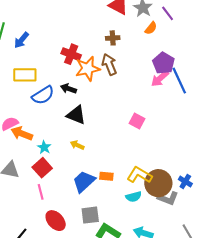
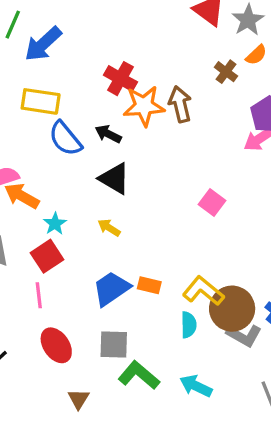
brown cross: (113, 38) -> (226, 72), moved, turned 32
blue arrow: (21, 40) -> (43, 44), size x1.4
blue semicircle: (43, 95) -> (65, 139), turned 75
cyan semicircle: (134, 197) -> (189, 325), turned -84

